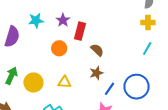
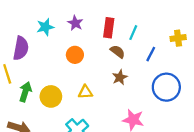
yellow cross: (148, 22) -> (178, 38), moved
red rectangle: (80, 31) -> (109, 28), moved
cyan line: (147, 48) -> (133, 33), moved
blue line: (110, 89) -> (151, 54), moved

